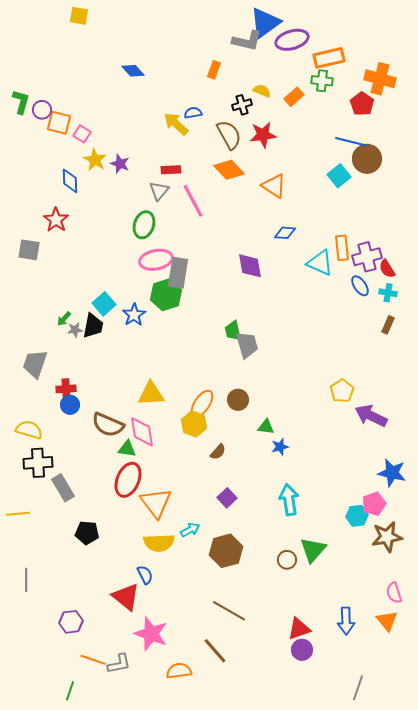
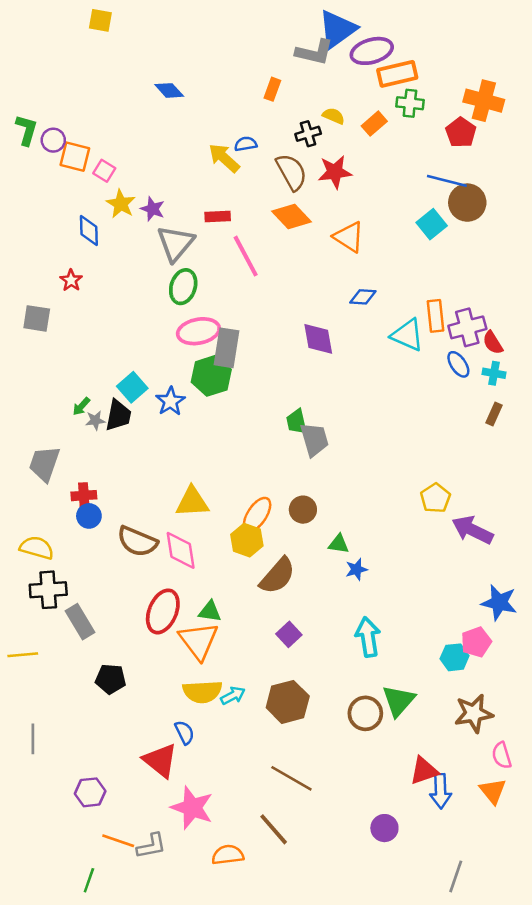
orange rectangle: (329, 58) -> (397, 74), moved
gray triangle: (159, 191) -> (176, 243), moved, size x1.5
red star: (56, 220) -> (71, 280), size x0.7
green triangle: (127, 449) -> (210, 611), moved
brown semicircle: (218, 452) -> (277, 576), size x1.8
cyan arrow: (190, 530) -> (233, 696), moved
brown star: (387, 537) -> (474, 713), moved
brown circle: (287, 560) -> (365, 713), size x1.4
red triangle: (299, 629) -> (424, 771), moved

